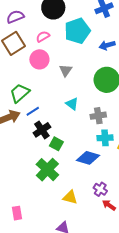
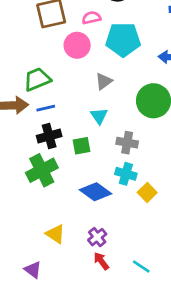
cyan pentagon: (77, 31) -> (123, 40), moved
gray triangle: (66, 70) -> (104, 81), moved
green square: (56, 144) -> (82, 146), moved, turned 32
green cross: (47, 170) -> (42, 170), moved

